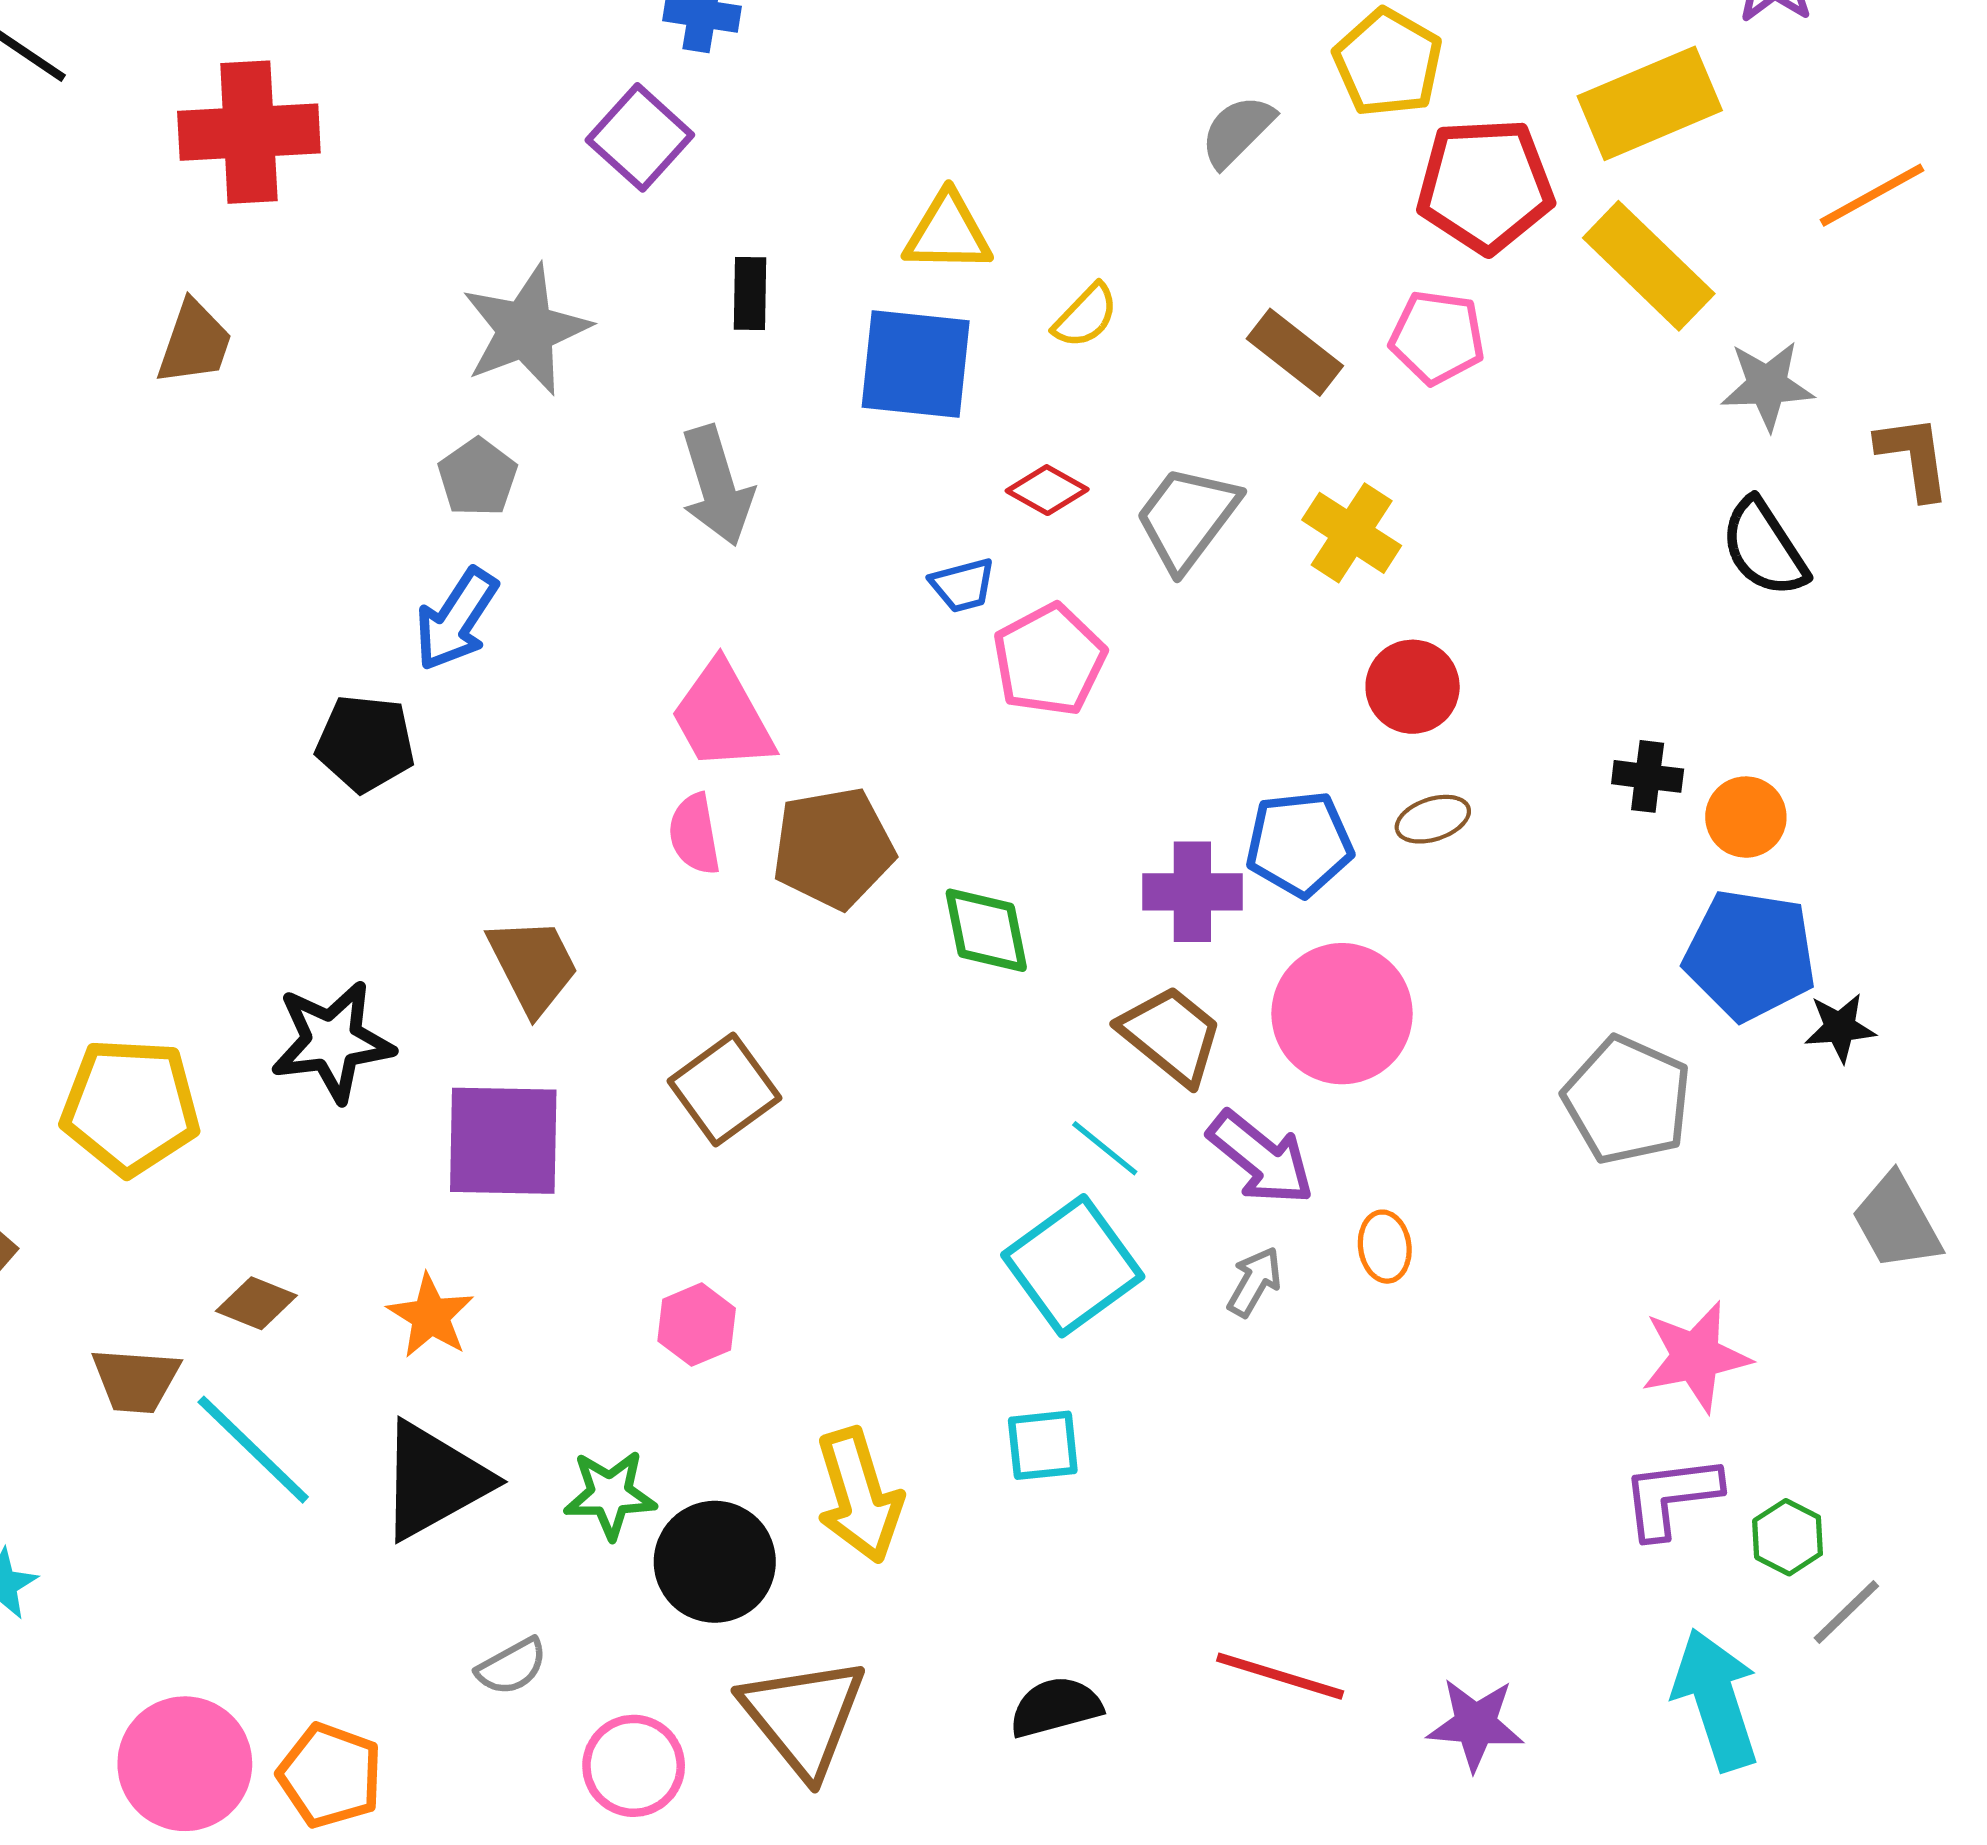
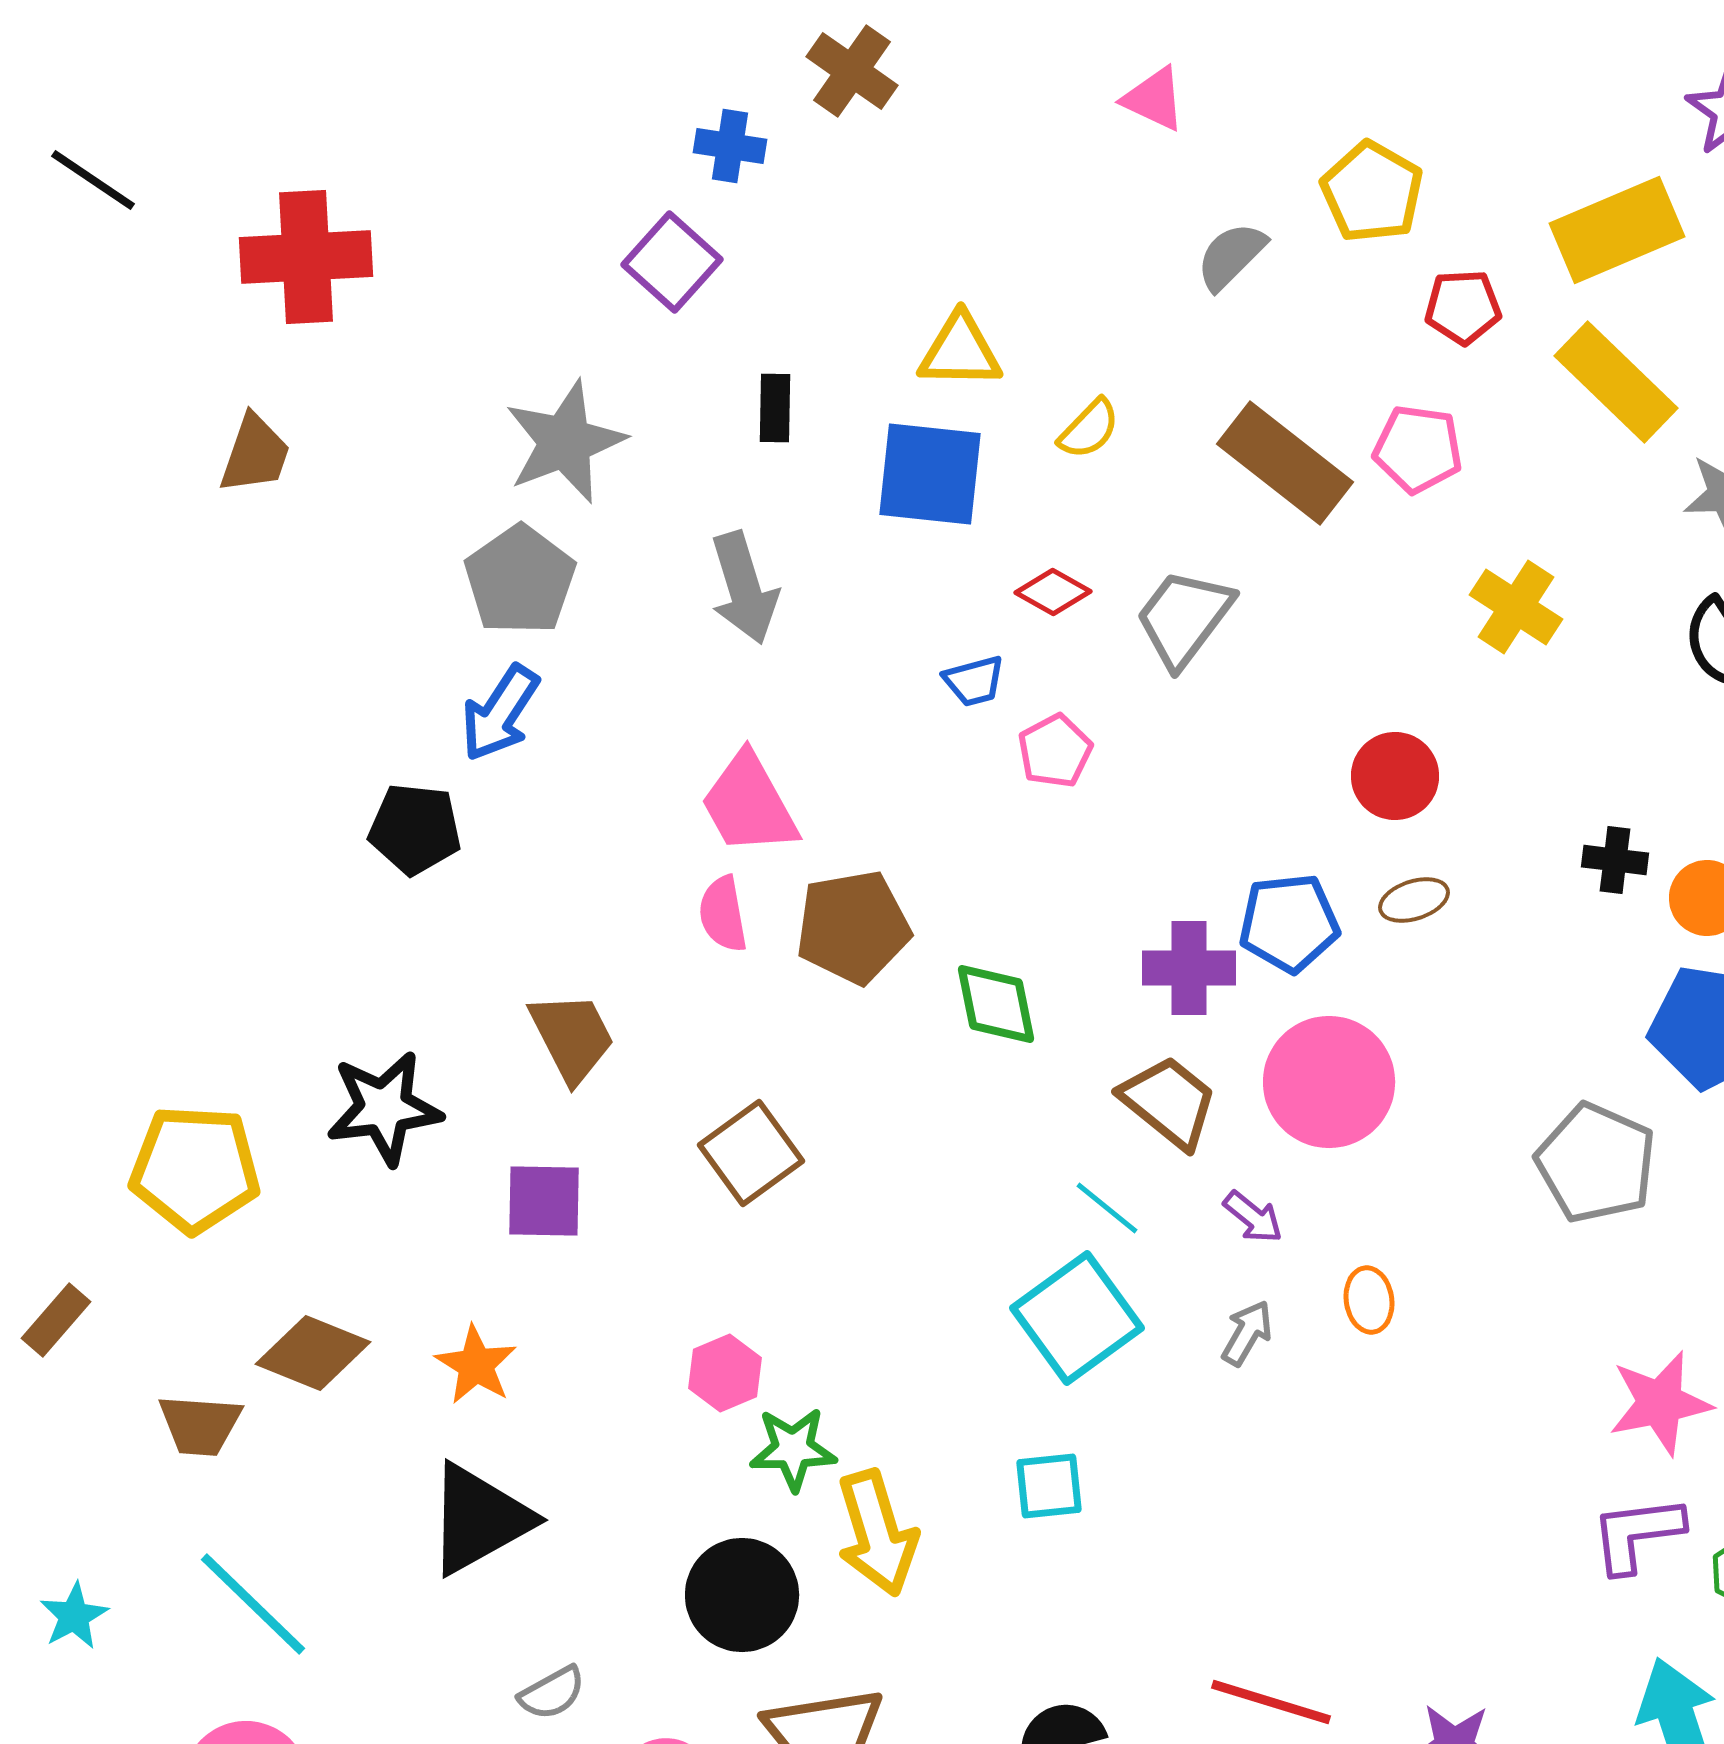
red pentagon: (1485, 186) -> (1463, 307), size x0.6
brown rectangle: (1295, 352) -> (1285, 463), size x1.5
gray pentagon: (478, 477) -> (520, 580), size x1.5
yellow cross: (1352, 533) -> (1516, 607), moved
pink pentagon: (1049, 660) -> (1055, 751), size x0.7
purple square: (503, 1141) -> (544, 1201), size x0.7
purple arrow: (1261, 1158) -> (1253, 1217), size x0.6
brown diamond: (256, 1303) -> (313, 1353), size x1.5
cyan line: (253, 1450) -> (253, 1604), moved
green star: (610, 1494) -> (793, 1449), moved

